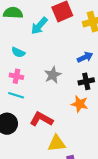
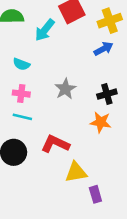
blue arrow: (85, 57) -> (103, 49), moved

